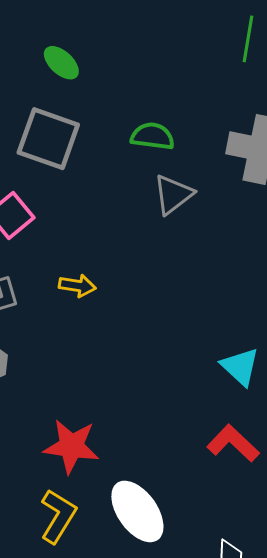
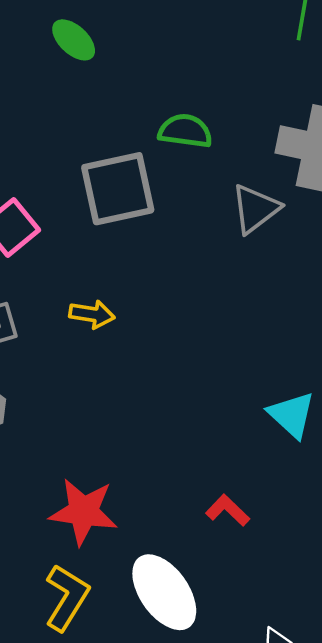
gray square: (48, 139) -> (118, 189), moved, turned -32
gray triangle: (173, 194) -> (255, 209), moved
red L-shape: (233, 443) -> (228, 510), moved, size x0.7

